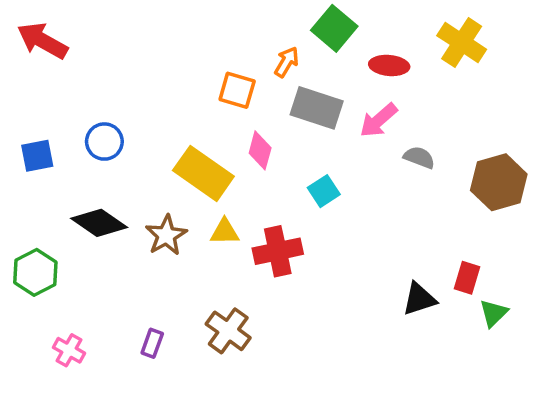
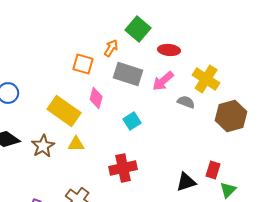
yellow cross: (462, 42) -> (206, 79), moved
red cross: (278, 251) -> (123, 168), moved

